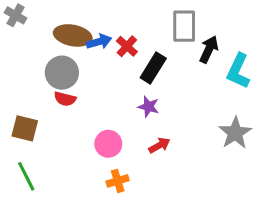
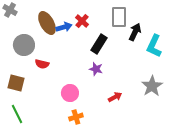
brown ellipse: (73, 35) -> (47, 23), turned 50
red cross: (127, 46) -> (82, 21), moved
gray circle: (62, 73) -> (24, 45), moved
red arrow: (159, 145) -> (115, 97), moved

